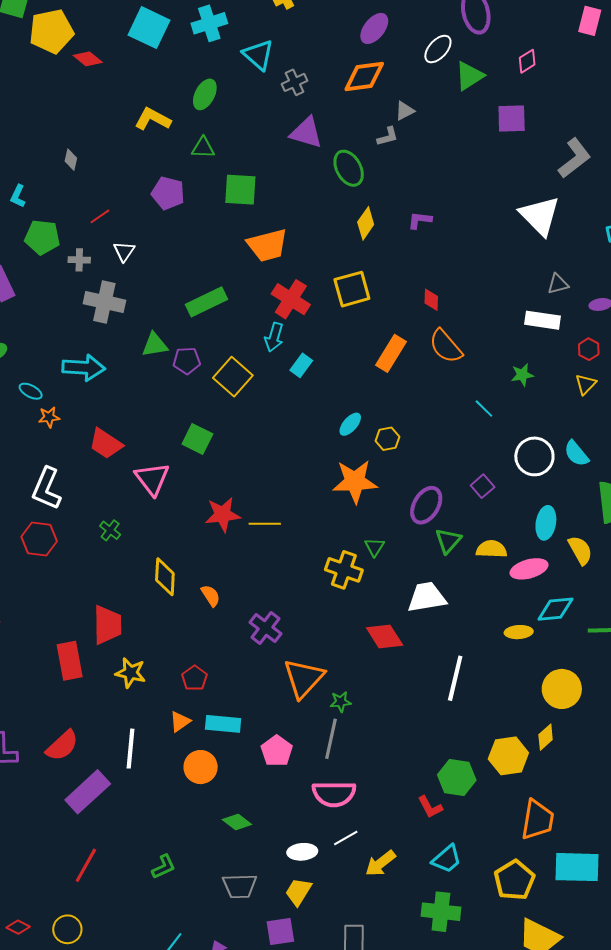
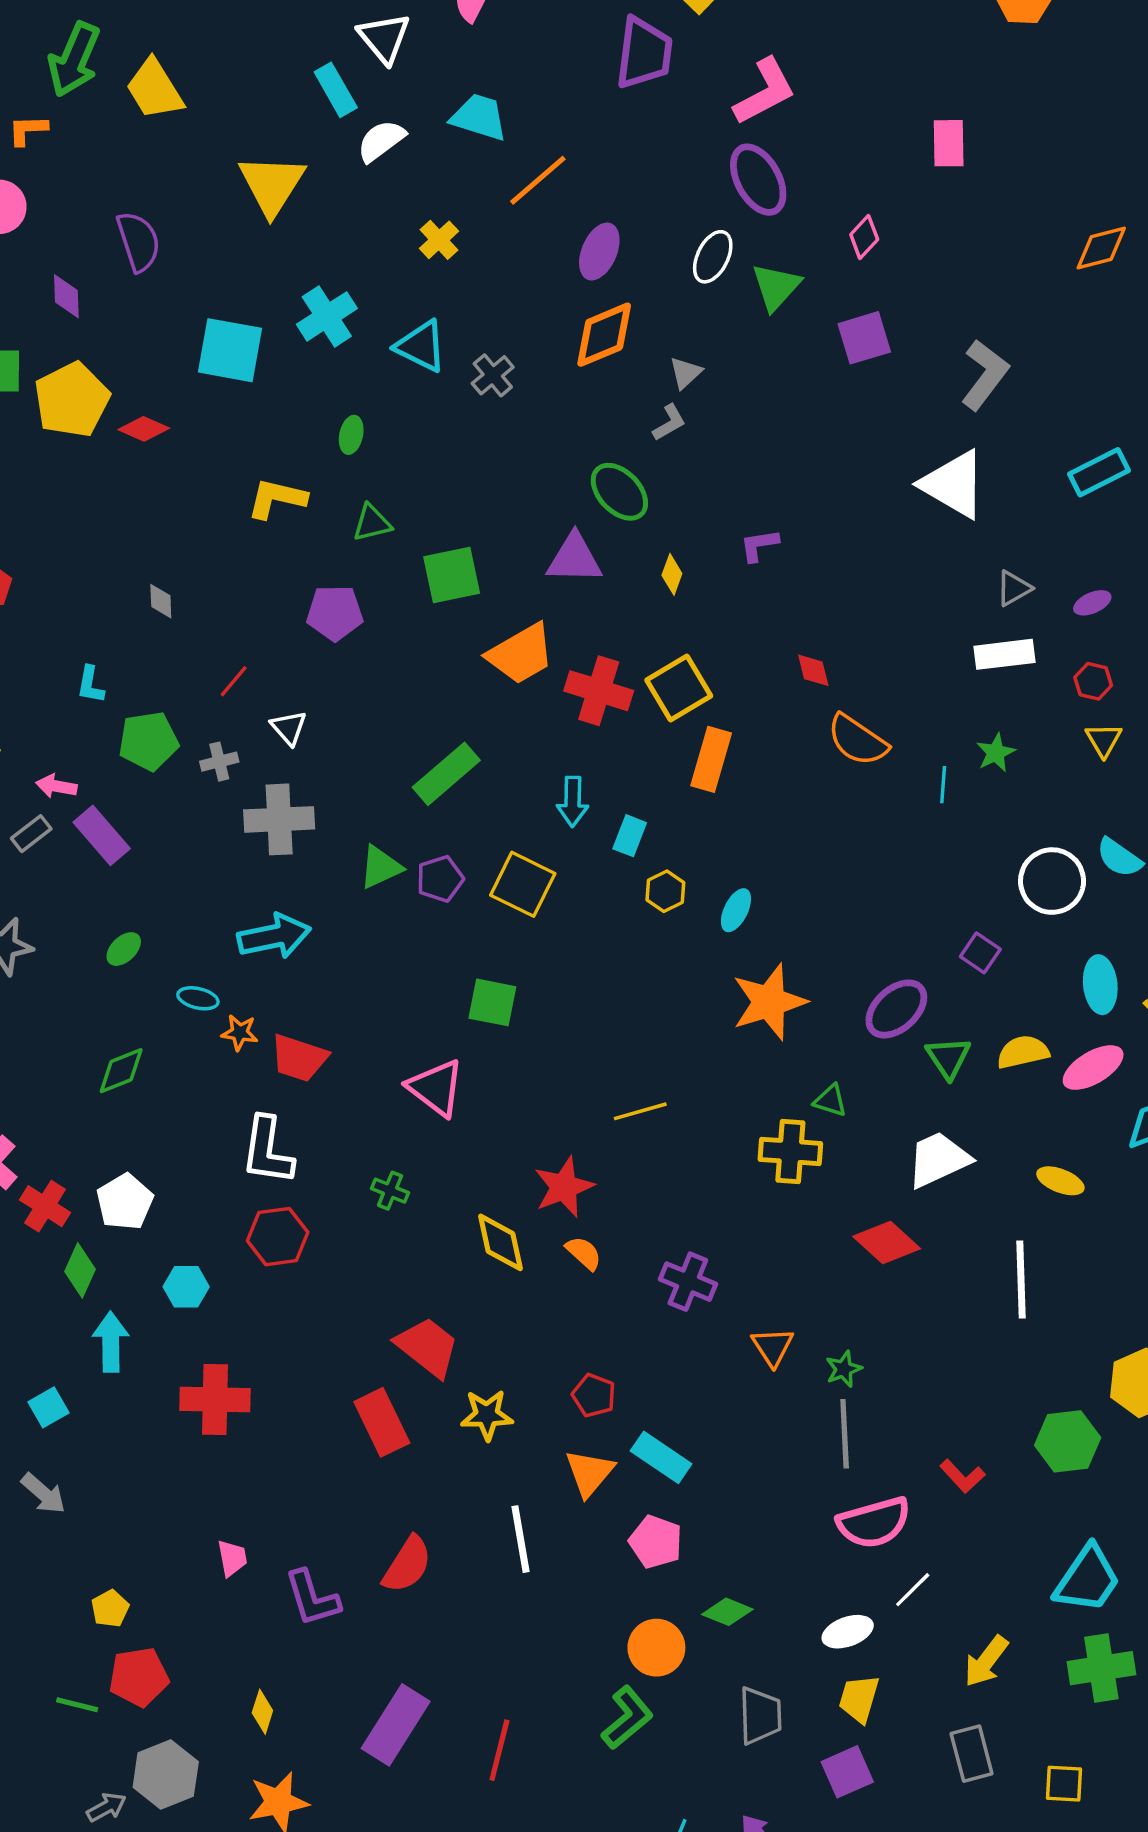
green ellipse: (205, 94) -> (351, 435), size x0.7
purple triangle: (306, 133) -> (574, 559), moved
yellow diamond: (366, 223) -> (672, 574), size x0.7
red cross: (291, 299) -> (599, 691), moved
orange rectangle: (391, 353) -> (711, 759), moved
cyan line: (484, 409) -> (943, 785), moved, turned 65
orange star: (49, 417) -> (240, 1033), turned 30
yellow hexagon: (387, 439) -> (665, 891), moved
red trapezoid: (106, 444) -> (299, 1058), moved
purple ellipse: (426, 505) -> (896, 1009), turned 33
red star: (223, 515) -> (564, 1187), moved
green triangle: (375, 547) -> (830, 1101), turned -30
red trapezoid: (107, 625) -> (427, 1347), turned -36
yellow ellipse: (519, 632) -> (1060, 1181), moved, turned 40
orange triangle: (304, 678) -> (773, 1347), size x0.6
orange triangle: (180, 722) -> (589, 1473), size x1.4
cyan rectangle: (223, 724) -> (661, 1457), turned 44
pink pentagon: (277, 751) -> (656, 1542), moved
orange circle: (201, 767) -> (656, 1648), moved
purple rectangle: (88, 792) -> (396, 1725), moved
red L-shape: (430, 807) -> (962, 1476), moved
cyan trapezoid: (447, 859) -> (1087, 1579), size x1.4
yellow arrow: (380, 863) -> (986, 1661), moved
green L-shape: (164, 867) -> (627, 1718), size x1.4
gray trapezoid: (240, 886) -> (760, 1716), turned -75

